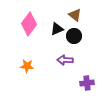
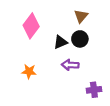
brown triangle: (75, 15) -> (81, 16), turned 32
black triangle: (57, 29) -> (60, 42), moved

